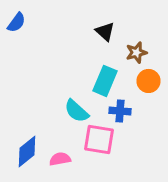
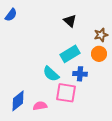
brown star: (136, 52) -> (101, 35), moved
cyan rectangle: (105, 81) -> (70, 54), turned 36

